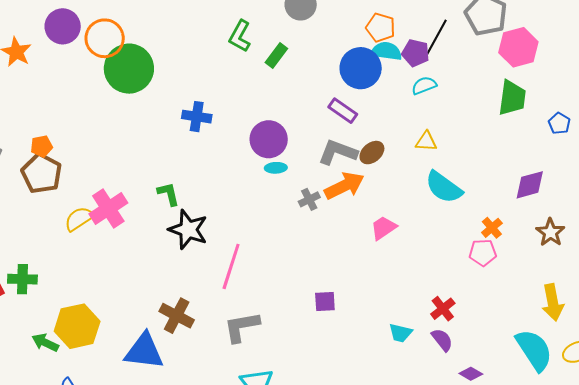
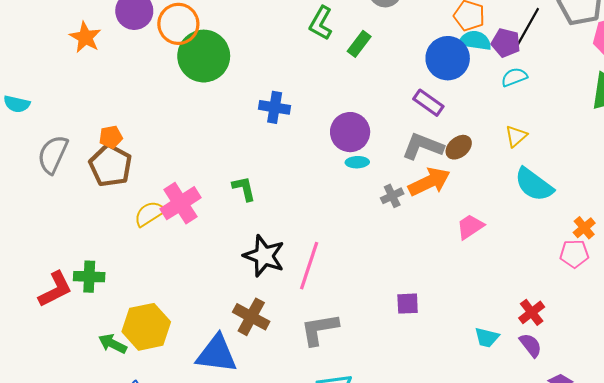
yellow triangle: (426, 141) -> (516, 136), turned -45
black star: (188, 230) -> (264, 256), moved

